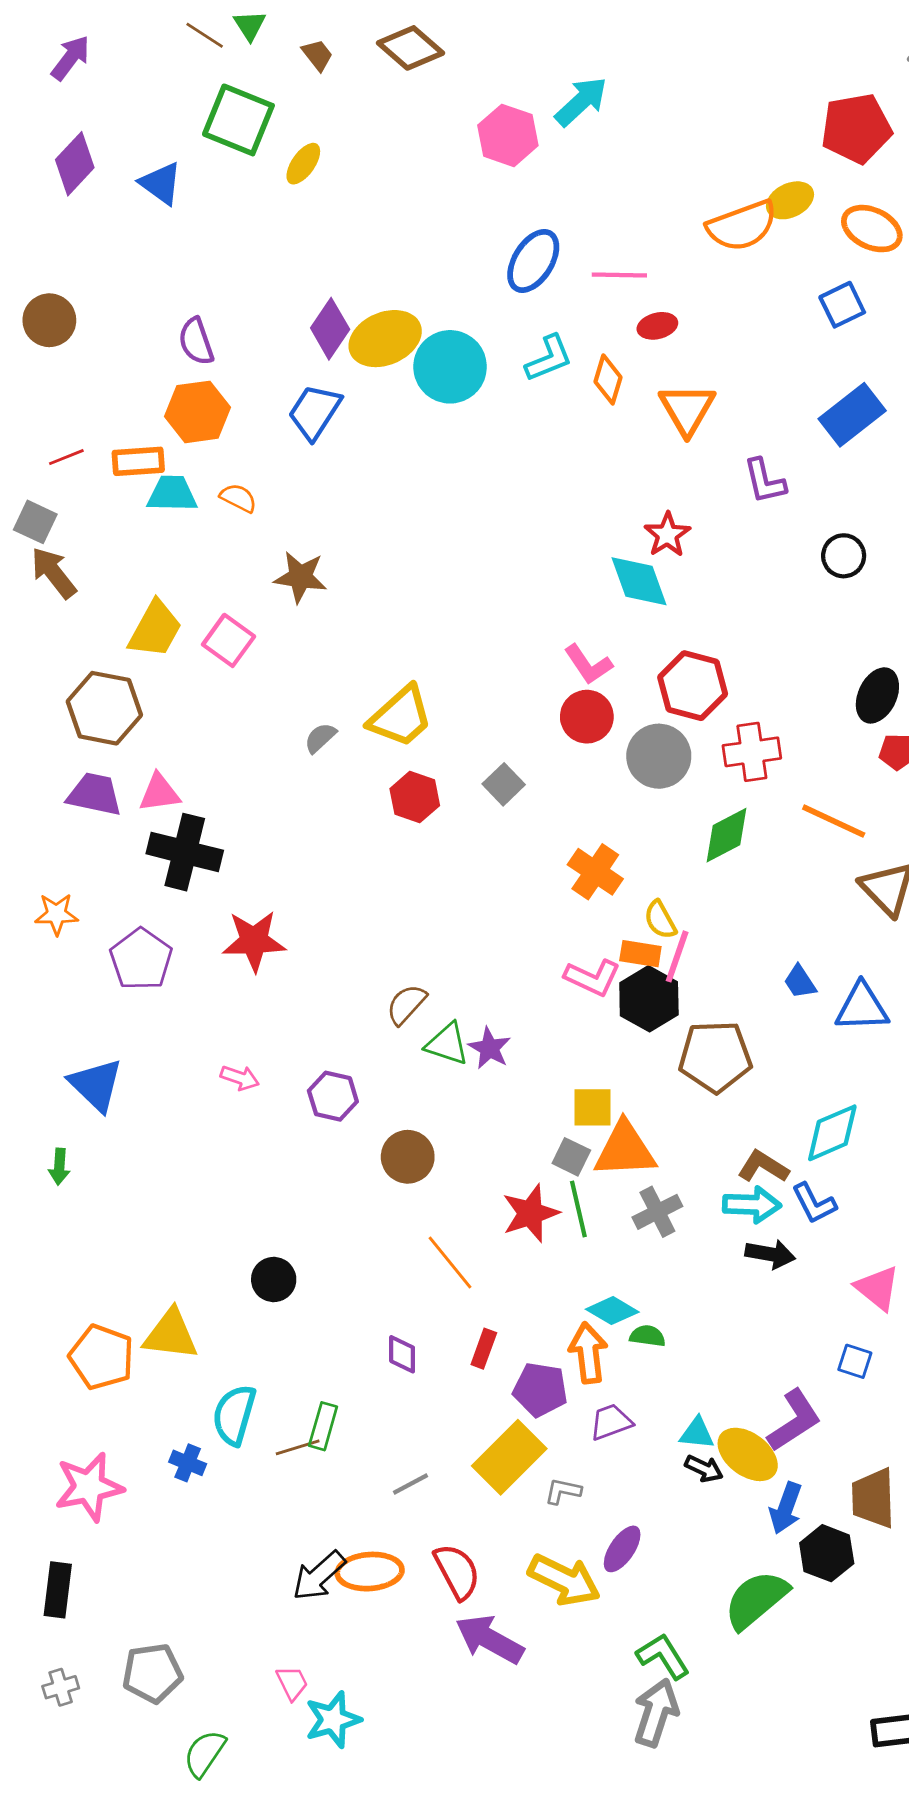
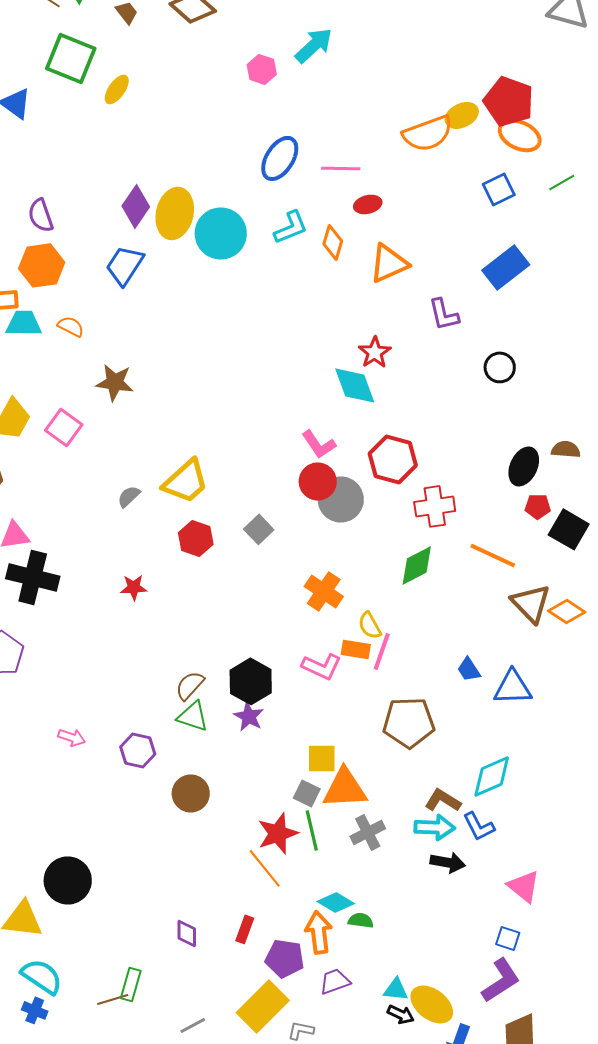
red pentagon: (856, 128) -> (509, 101), moved, turned 30
pink hexagon: (508, 135) -> (262, 69), size x0.7
yellow ellipse: (385, 339) -> (175, 213), turned -54
orange triangle: (687, 409) -> (389, 263), turned 36
gray circle: (659, 756) -> (341, 499), moved
red star: (254, 941) -> (134, 587), moved, size x0.6
black hexagon: (649, 999) -> (251, 681), moved
green triangle: (447, 1044) -> (193, 716), moved
orange line: (450, 1263) -> (265, 868), moved
black circle: (274, 1280) -> (68, 880), moved, size x1.5
cyan semicircle: (234, 1415) -> (42, 976), moved, turned 108
purple L-shape: (794, 1421) -> (501, 980), moved

